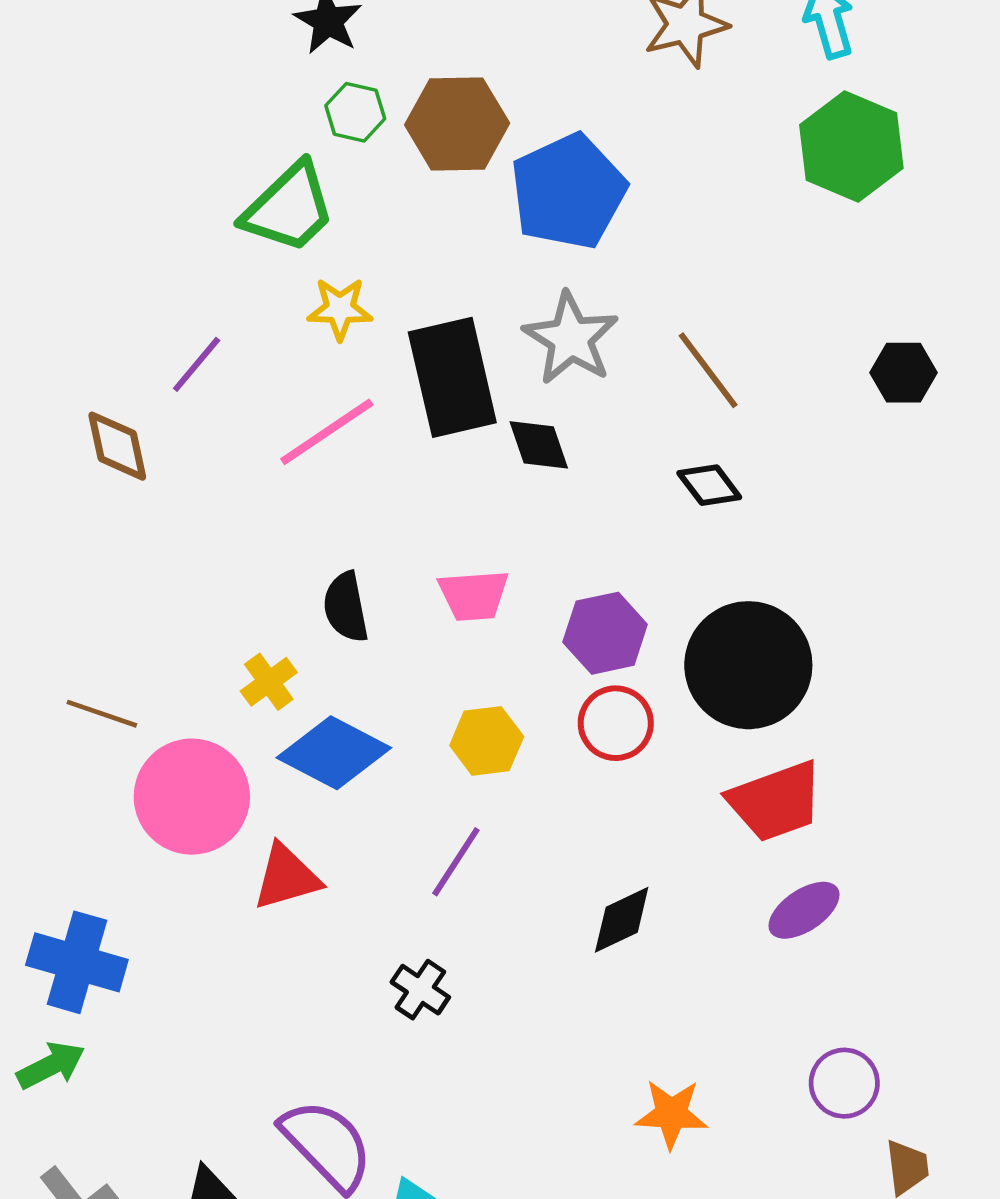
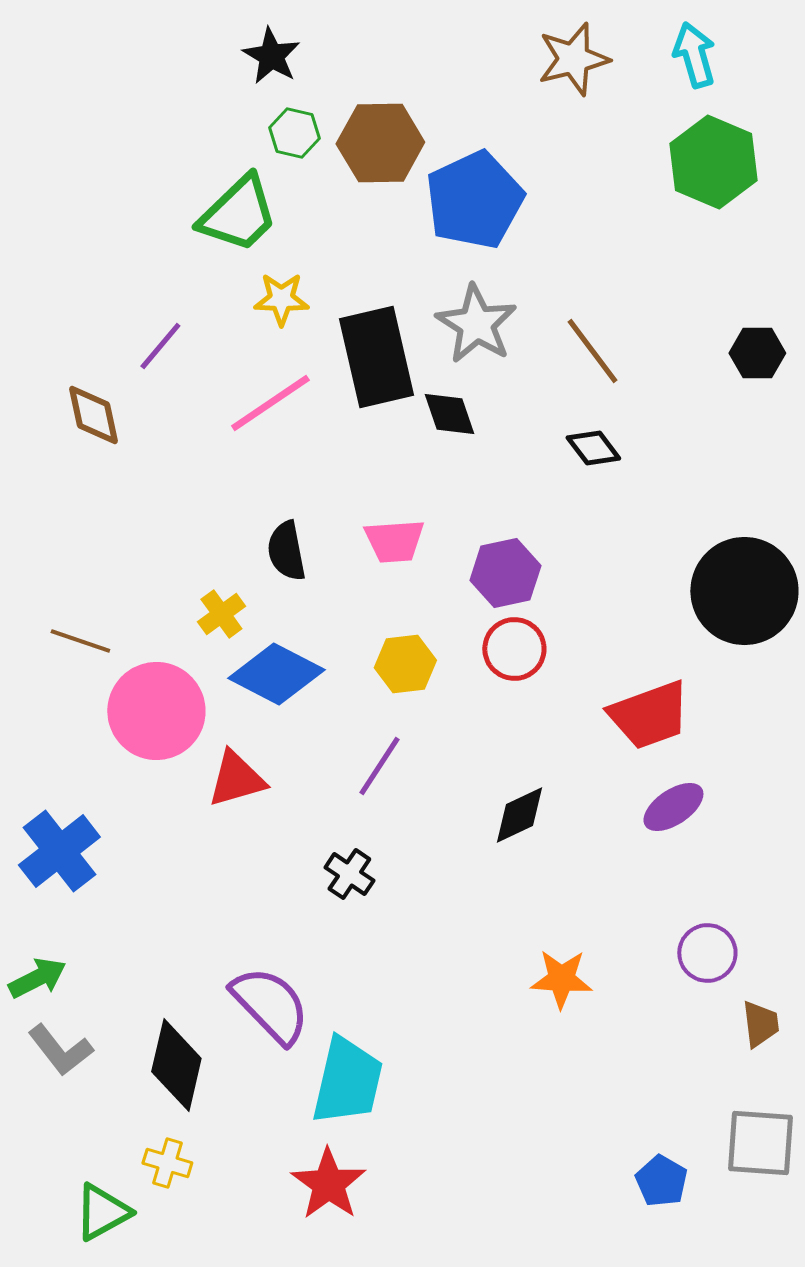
black circle: (748, 665) -> (744, 591), moved
blue cross: (77, 962) -> (59, 851), turned 36
green arrow: (51, 1065) -> (37, 978), moved

